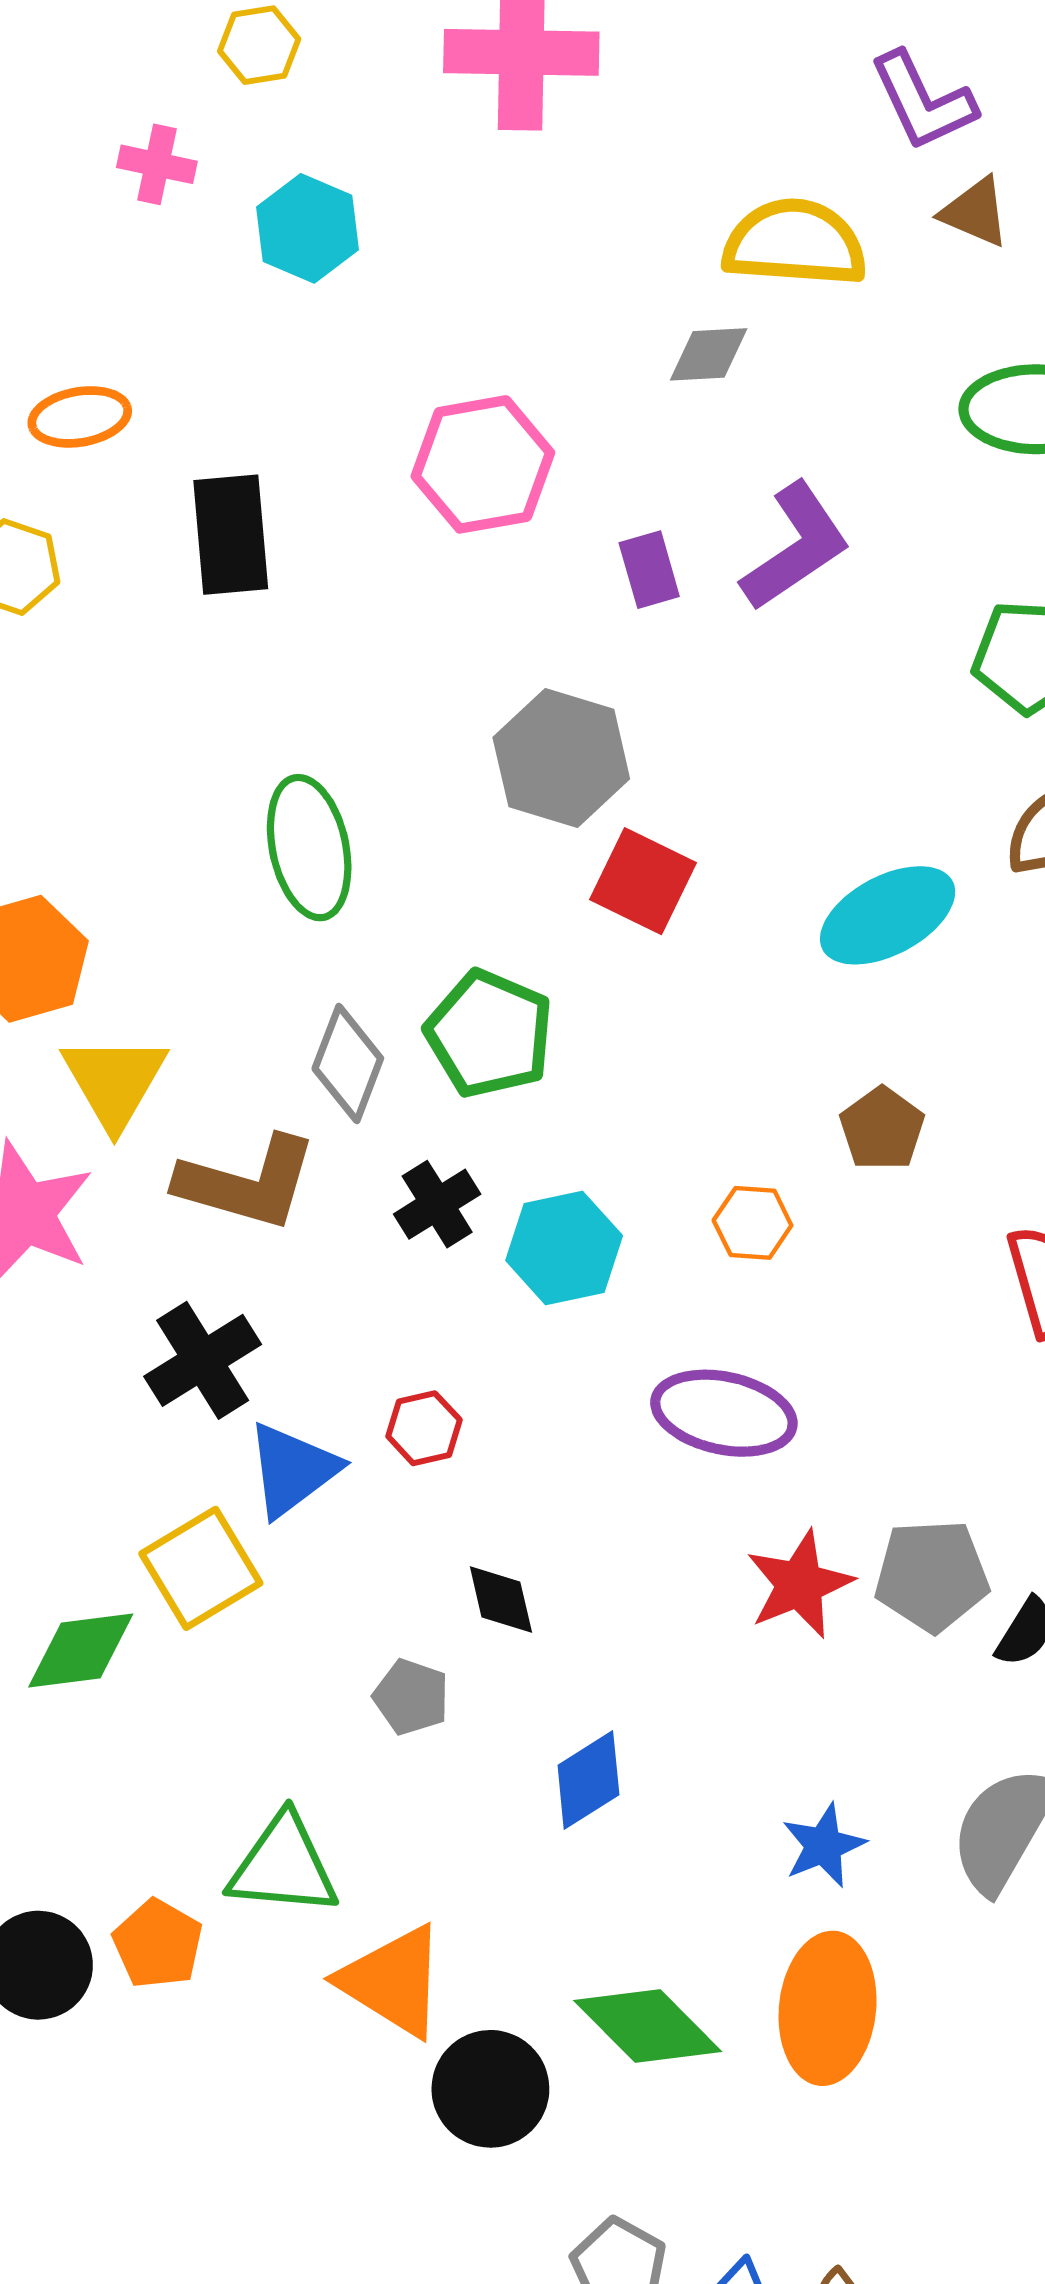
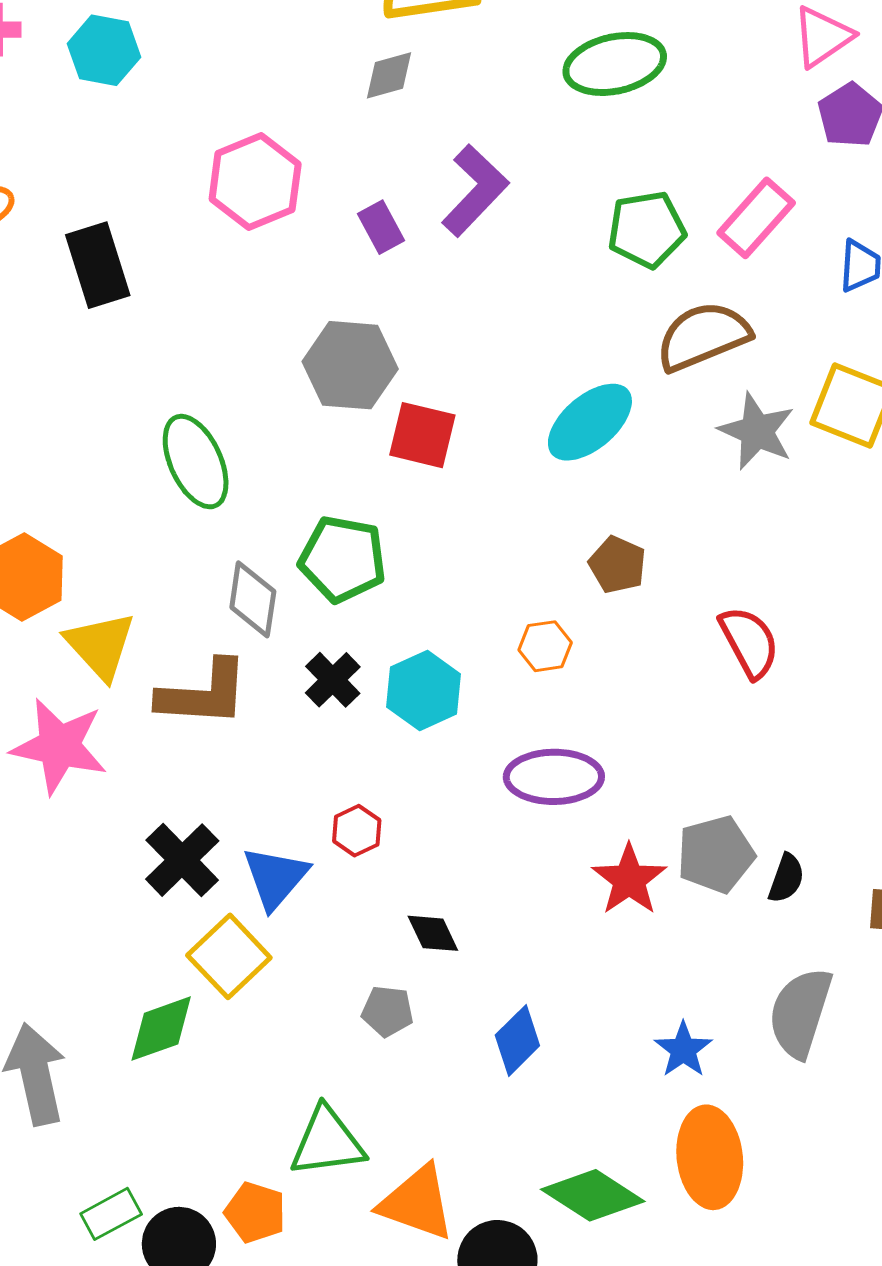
black cross: (203, 1360) -> (182, 860), moved

